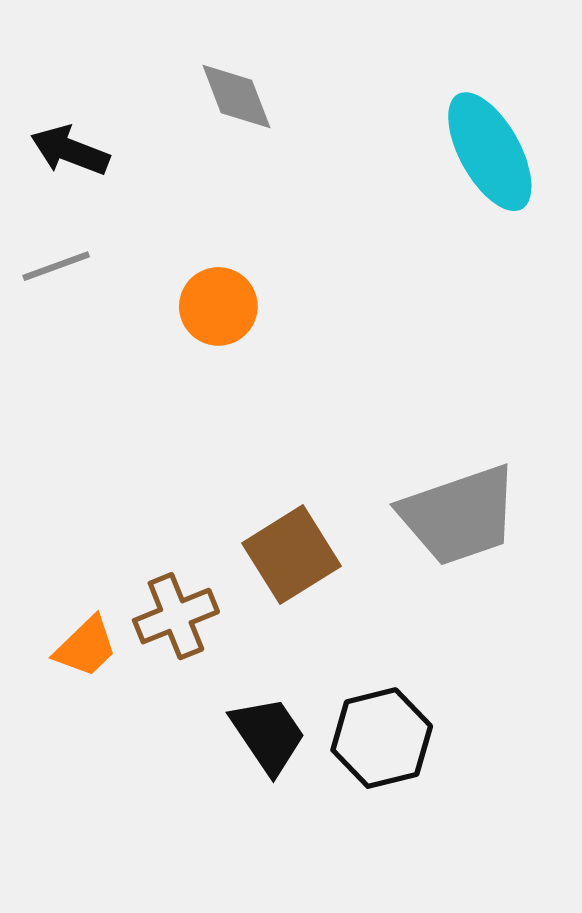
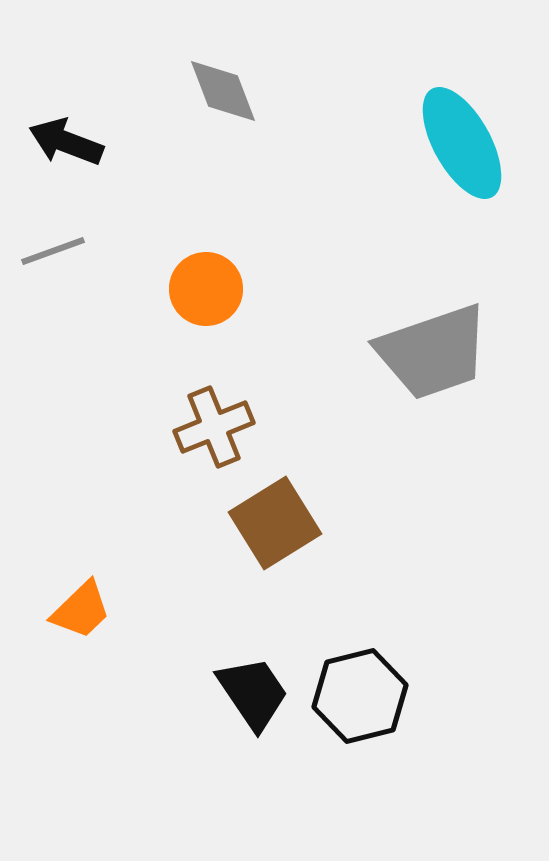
gray trapezoid: (459, 515) -> (433, 352), moved
brown cross: (176, 616) -> (214, 427), moved

